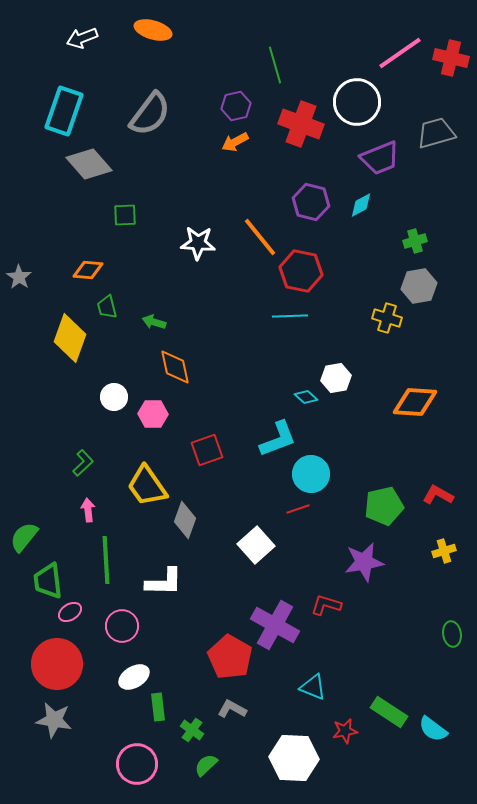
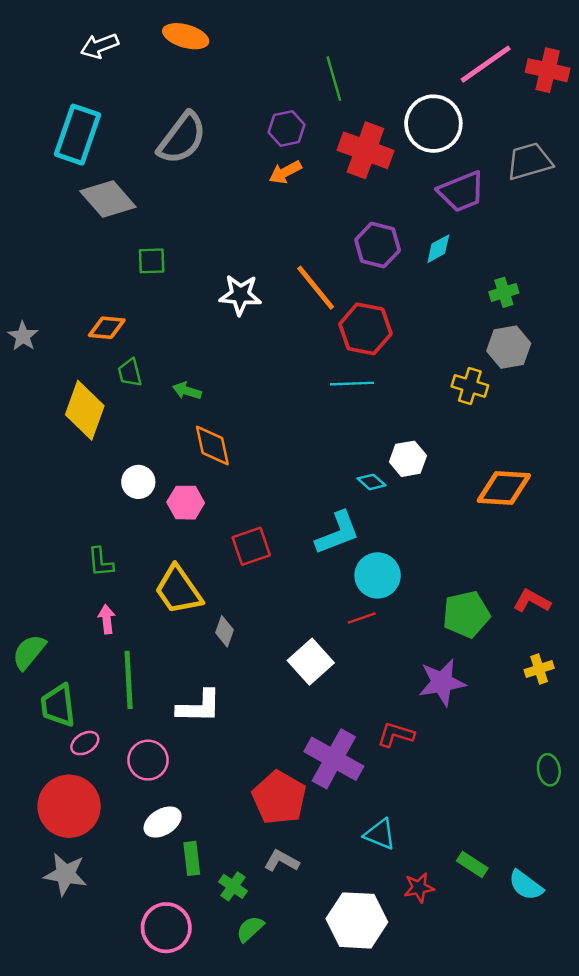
green L-shape: (83, 463) -> (101, 562), turned 128
gray diamond: (185, 520) -> (225, 631), size x0.7
green rectangle: (389, 712) -> (472, 865), size x0.7

